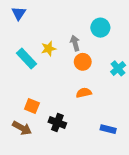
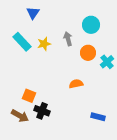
blue triangle: (19, 13) -> (33, 13), moved
cyan rectangle: (26, 59) -> (22, 42), moved
orange circle: (83, 62) -> (88, 53), moved
black cross: (57, 123) -> (42, 111), moved

